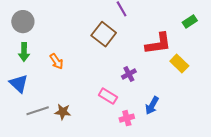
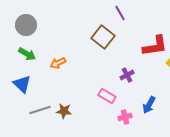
green arrow: (24, 52) -> (27, 54), turned -60
orange arrow: (56, 61) -> (58, 63), turned 98

